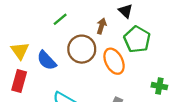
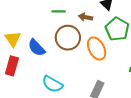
green line: (60, 19) -> (59, 11), moved, turned 40
brown arrow: (102, 26) -> (86, 17), turned -96

